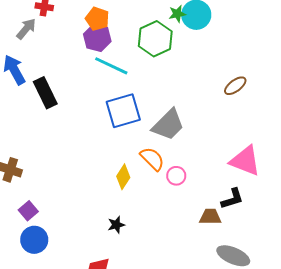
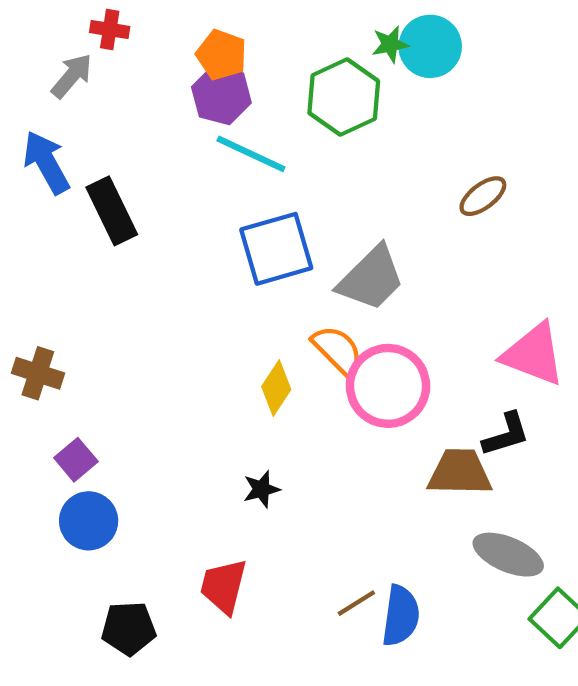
brown ellipse: (235, 86) -> (483, 196), moved
pink circle: (176, 176) -> (388, 386), size x2.0
brown trapezoid: (210, 217) -> (460, 472), size x1.4

